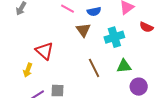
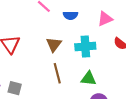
brown triangle: (83, 30) -> (54, 44), moved

